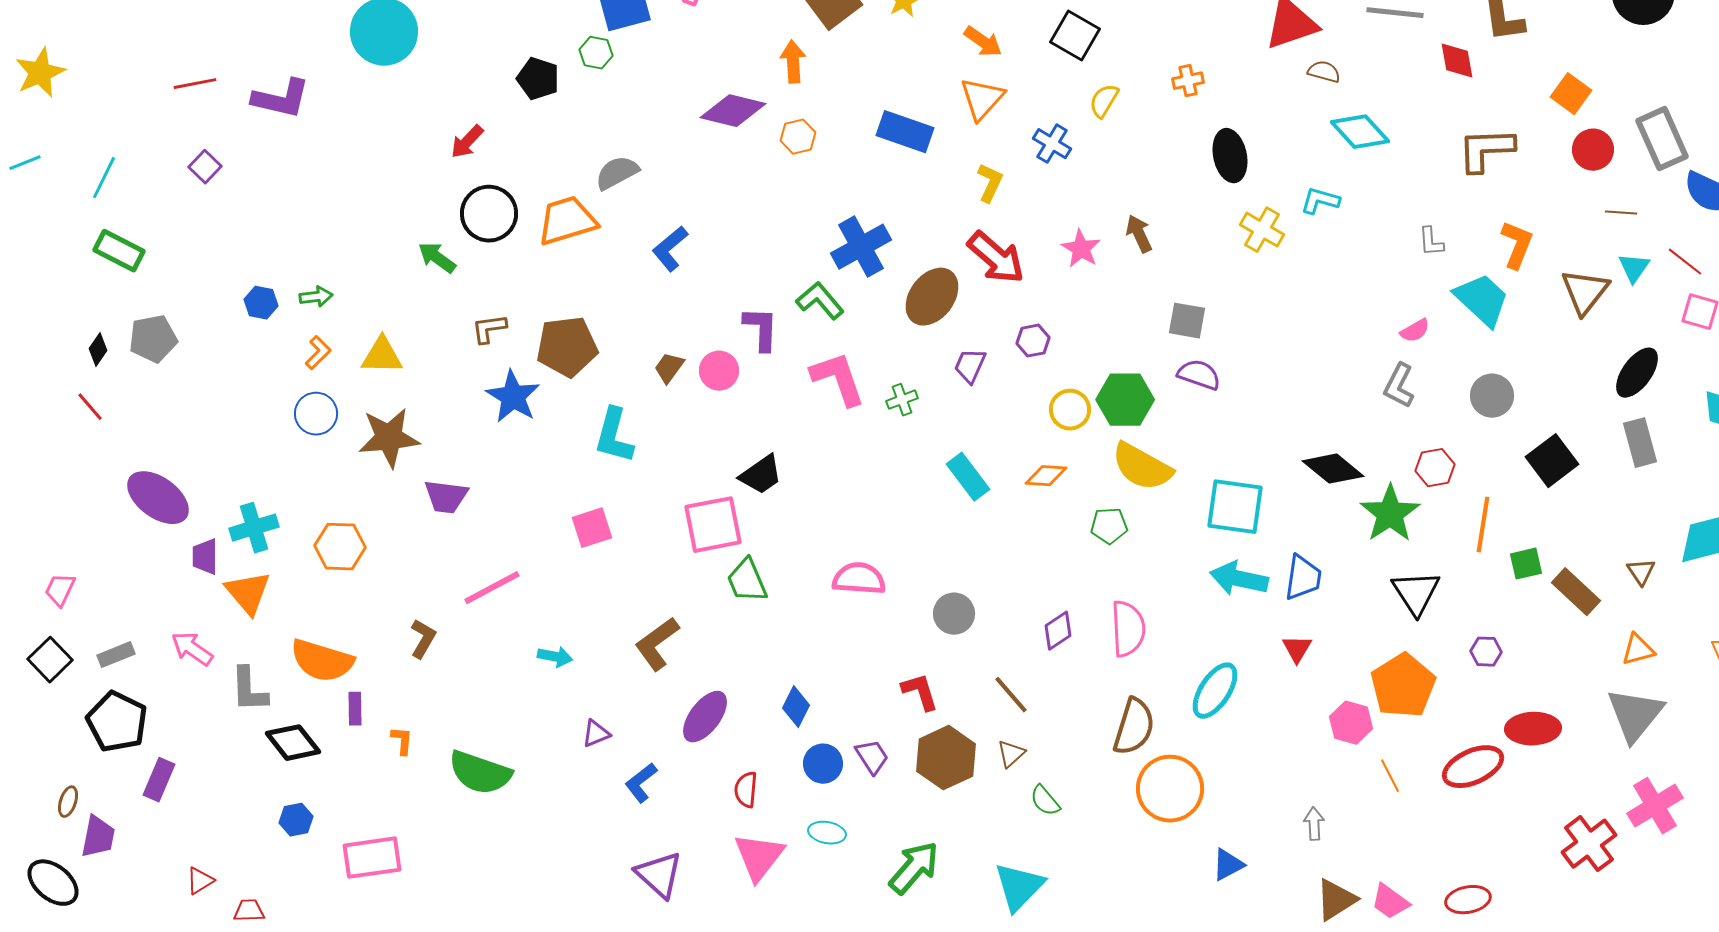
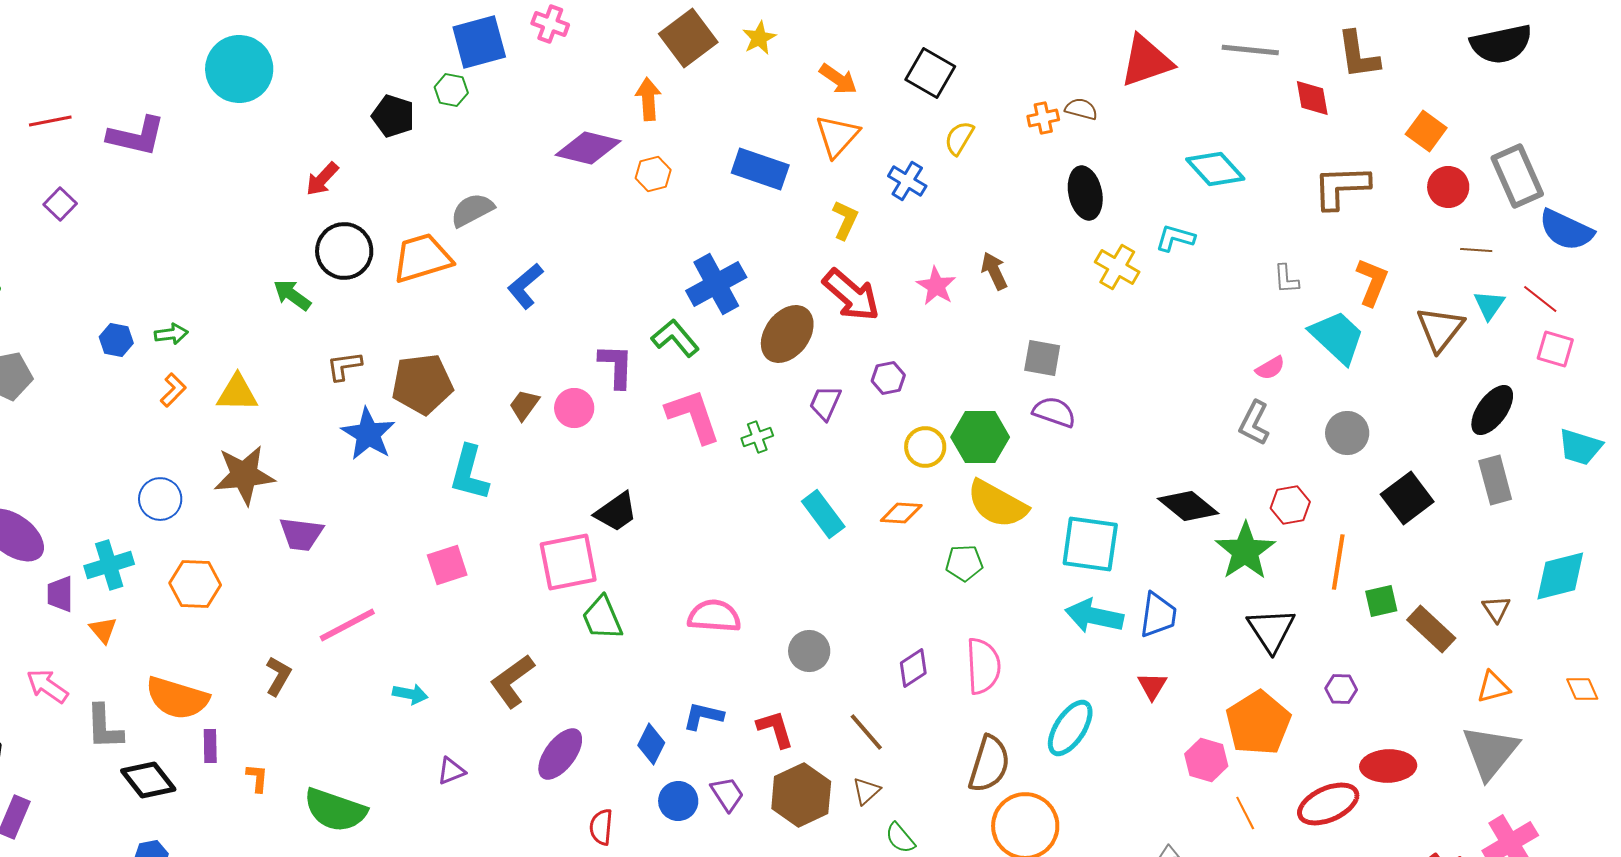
brown semicircle: (1324, 72) -> (1081, 109), moved
blue circle: (316, 414) -> (160, 499), moved
orange triangle: (248, 593) -> (103, 630), size x0.6
blue L-shape: (641, 783) -> (703, 716), moved, turned 51

